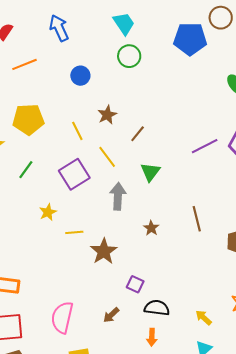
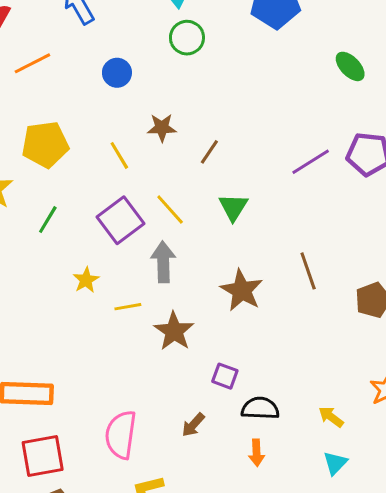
brown star: (107, 115) -> (162, 128), turned 30
yellow line: (107, 157) -> (170, 209), moved
gray arrow: (118, 196) -> (163, 262), moved
brown star: (151, 228) -> (242, 290), size x1.8

